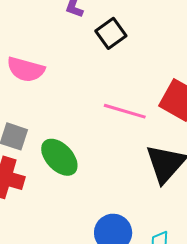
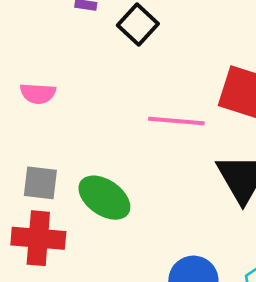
pink semicircle: (26, 69) -> (38, 93), size x0.7

